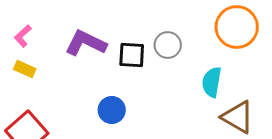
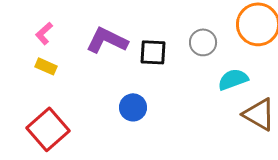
gray circle: (168, 45) -> (203, 42), moved
cyan semicircle: (212, 82) -> (233, 79), turned 60

